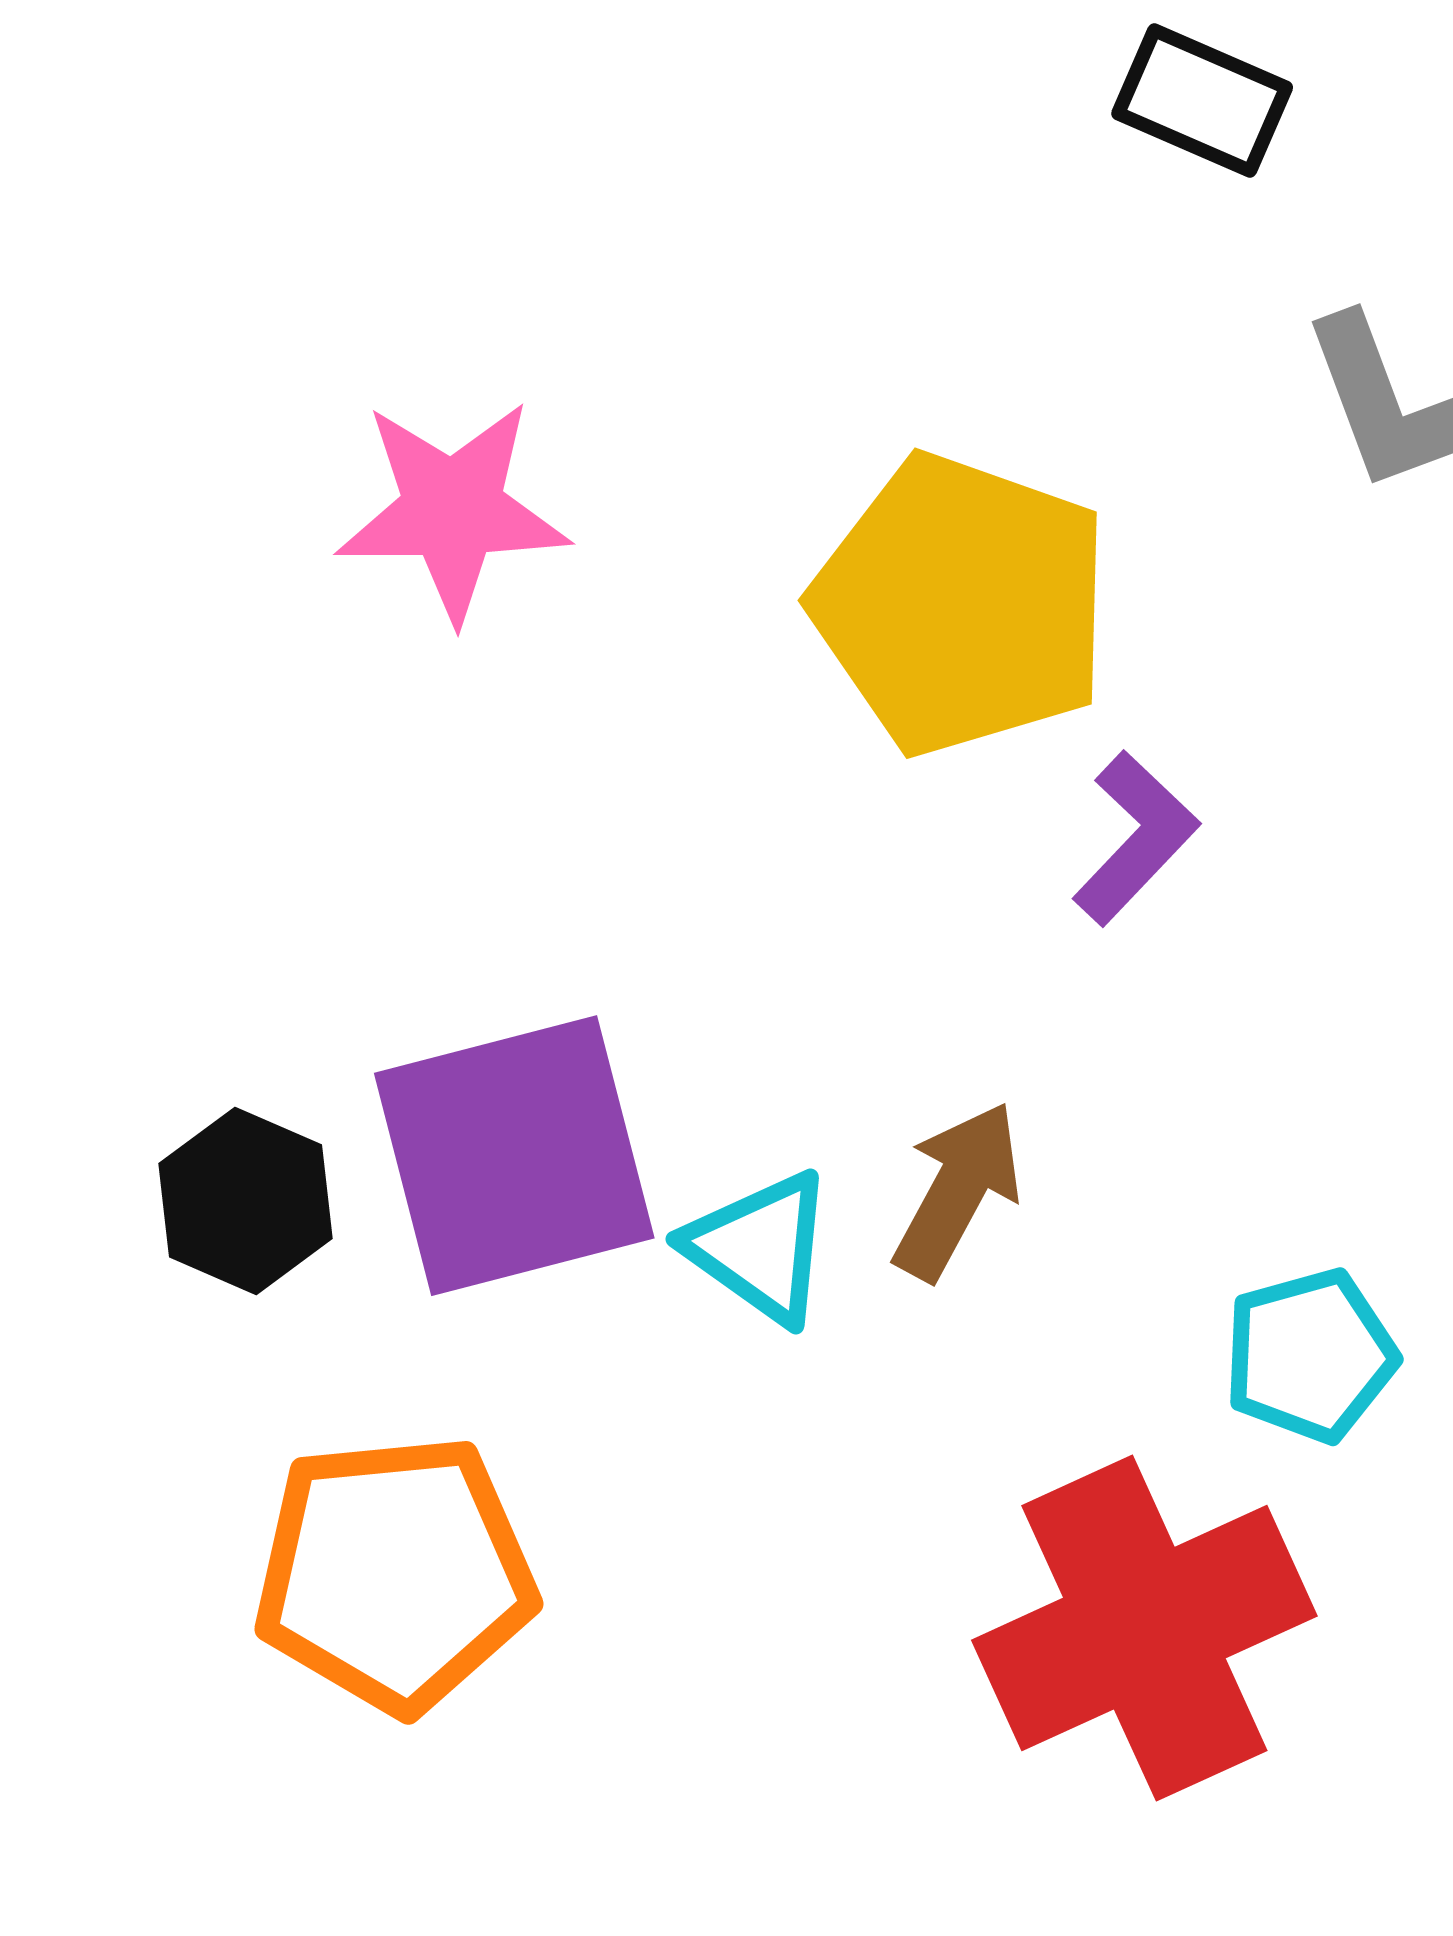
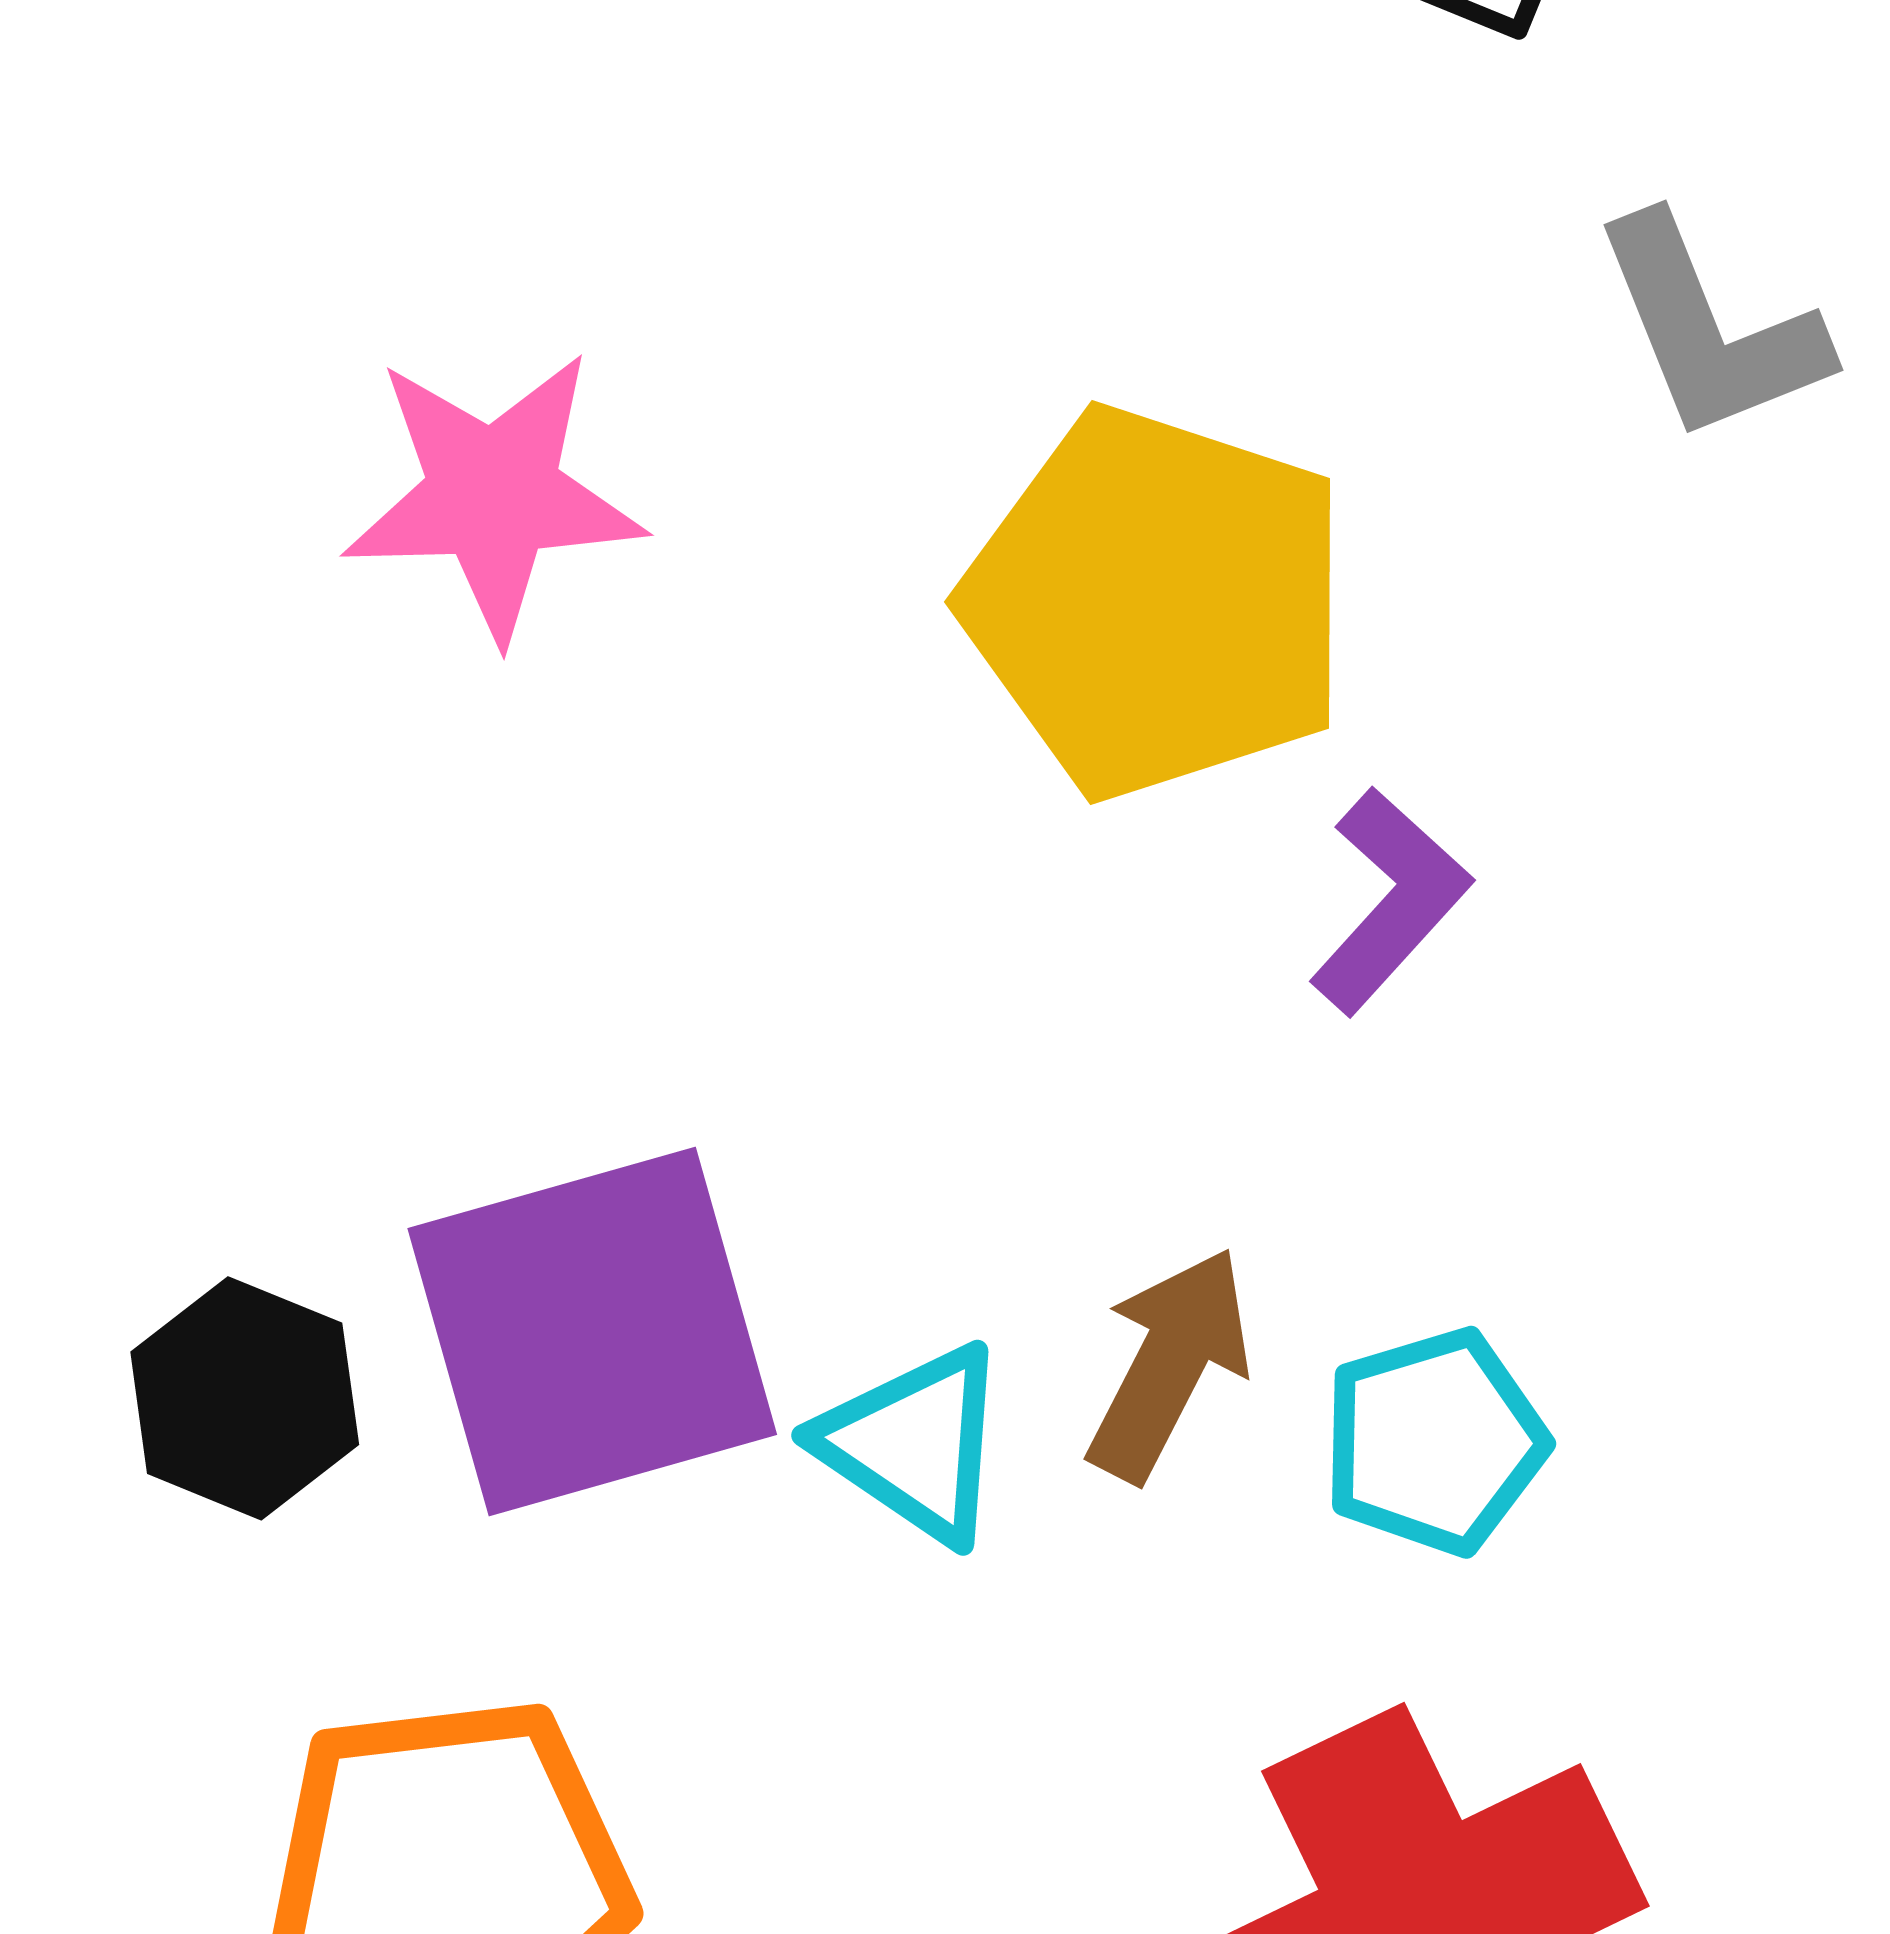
cyan pentagon: (1310, 1356) -> (1434, 1442), moved

